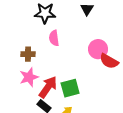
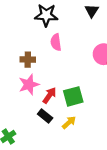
red arrow: (48, 87) -> (49, 95), size x0.7

